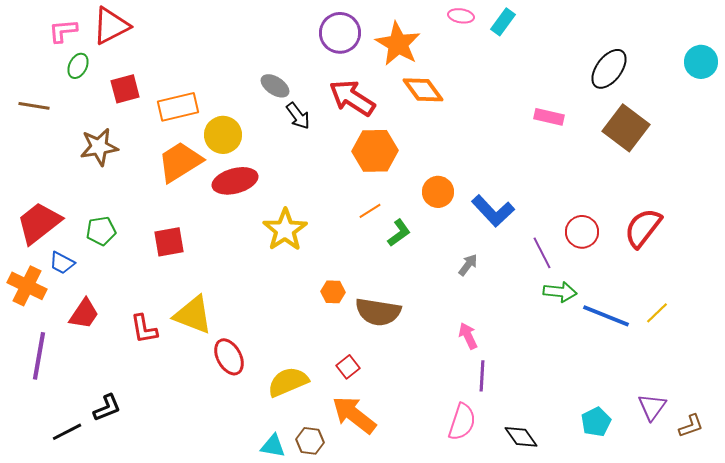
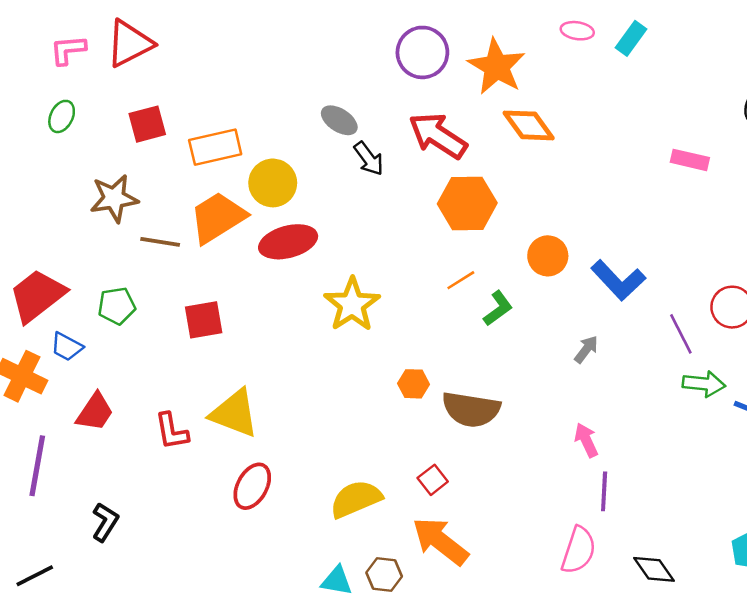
green ellipse: (78, 66) -> (62, 116), moved
brown line: (34, 106) -> (160, 242), moved
red ellipse: (229, 357) -> (252, 486), moved, turned 57
black L-shape: (107, 408) -> (105, 522), moved, turned -36
black line: (67, 432) -> (35, 576), moved

